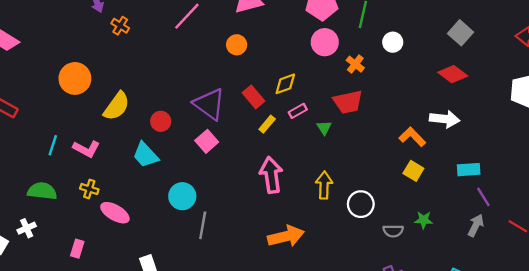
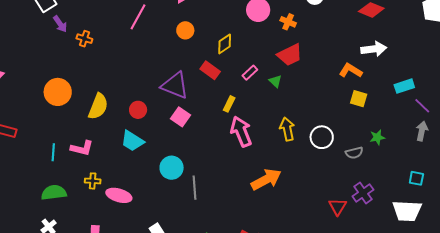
yellow diamond: (285, 84) -> (225, 44), moved
yellow rectangle: (267, 124) -> (229, 104), moved

